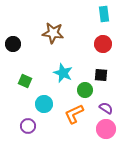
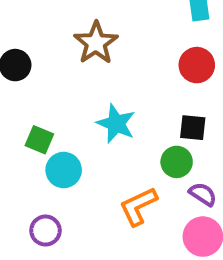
brown star: (53, 33) -> (96, 43), turned 30
green circle: (85, 90) -> (177, 162), moved
cyan circle: (44, 104) -> (64, 170), moved

